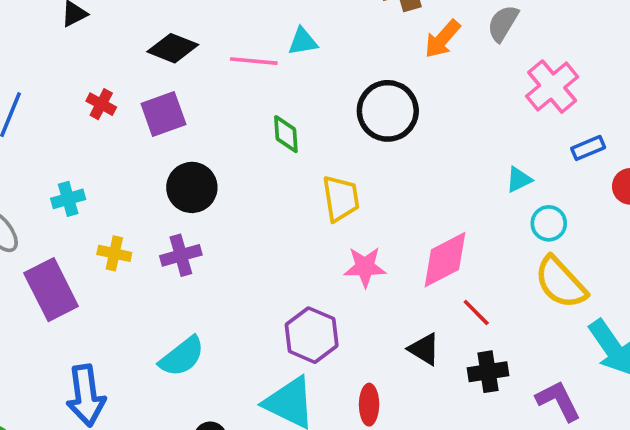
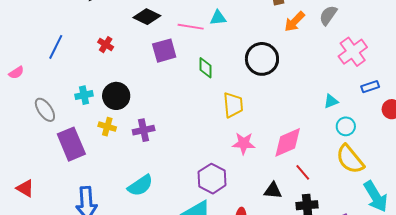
purple square: (163, 114) -> (164, 51), moved
black circle: (192, 187) -> (116, 96), moved
black triangle: (424, 349) -> (273, 190), turned -30

